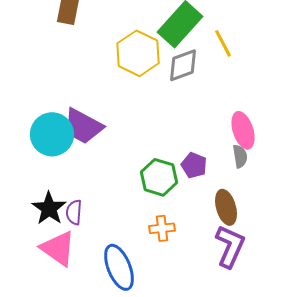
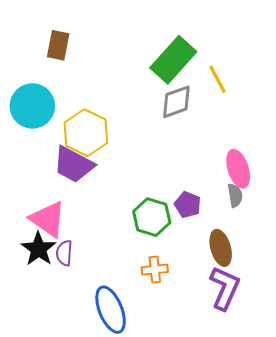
yellow hexagon: (138, 53) -> (86, 133), moved
cyan circle: (52, 134) -> (32, 106), moved
pink triangle: (58, 248) -> (48, 219), moved

